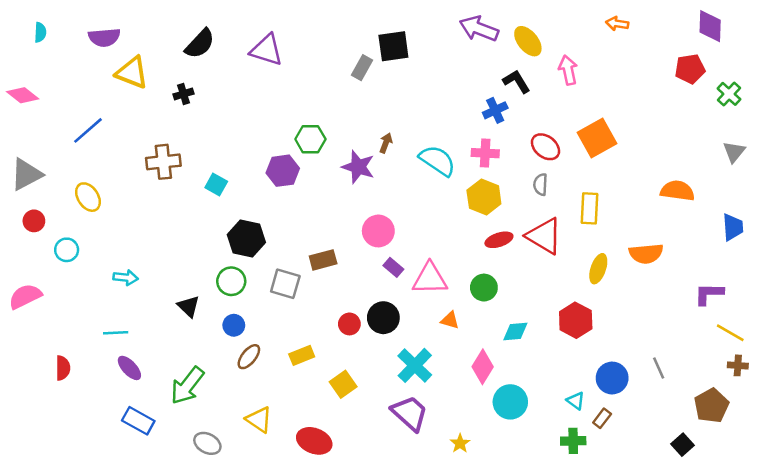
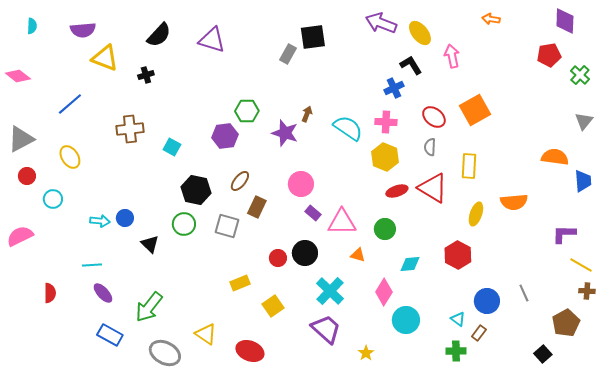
orange semicircle: (677, 191) -> (555, 157), moved
brown rectangle: (323, 260) -> (257, 207), turned -50
blue circle: (234, 325) -> (125, 218), moved
brown ellipse: (249, 357) -> (240, 181), moved
gray ellipse: (207, 443) -> (165, 353), size x1.4

